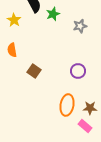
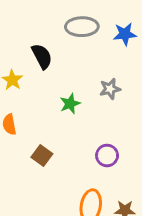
green star: (53, 14) -> (70, 104), moved

